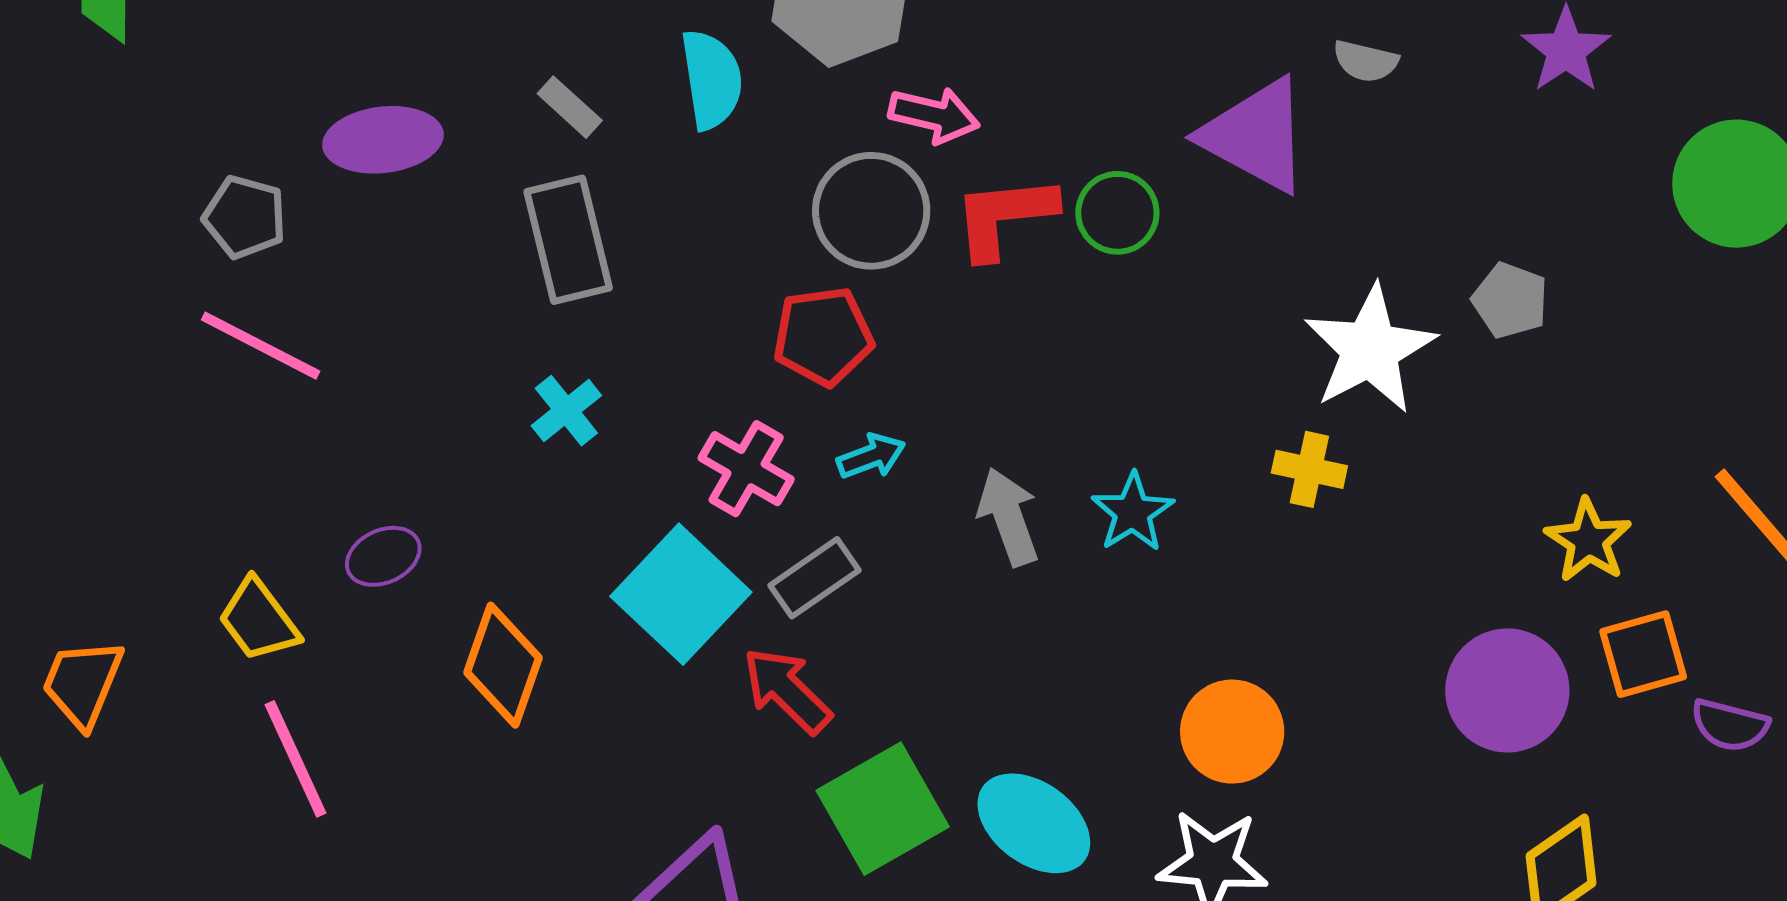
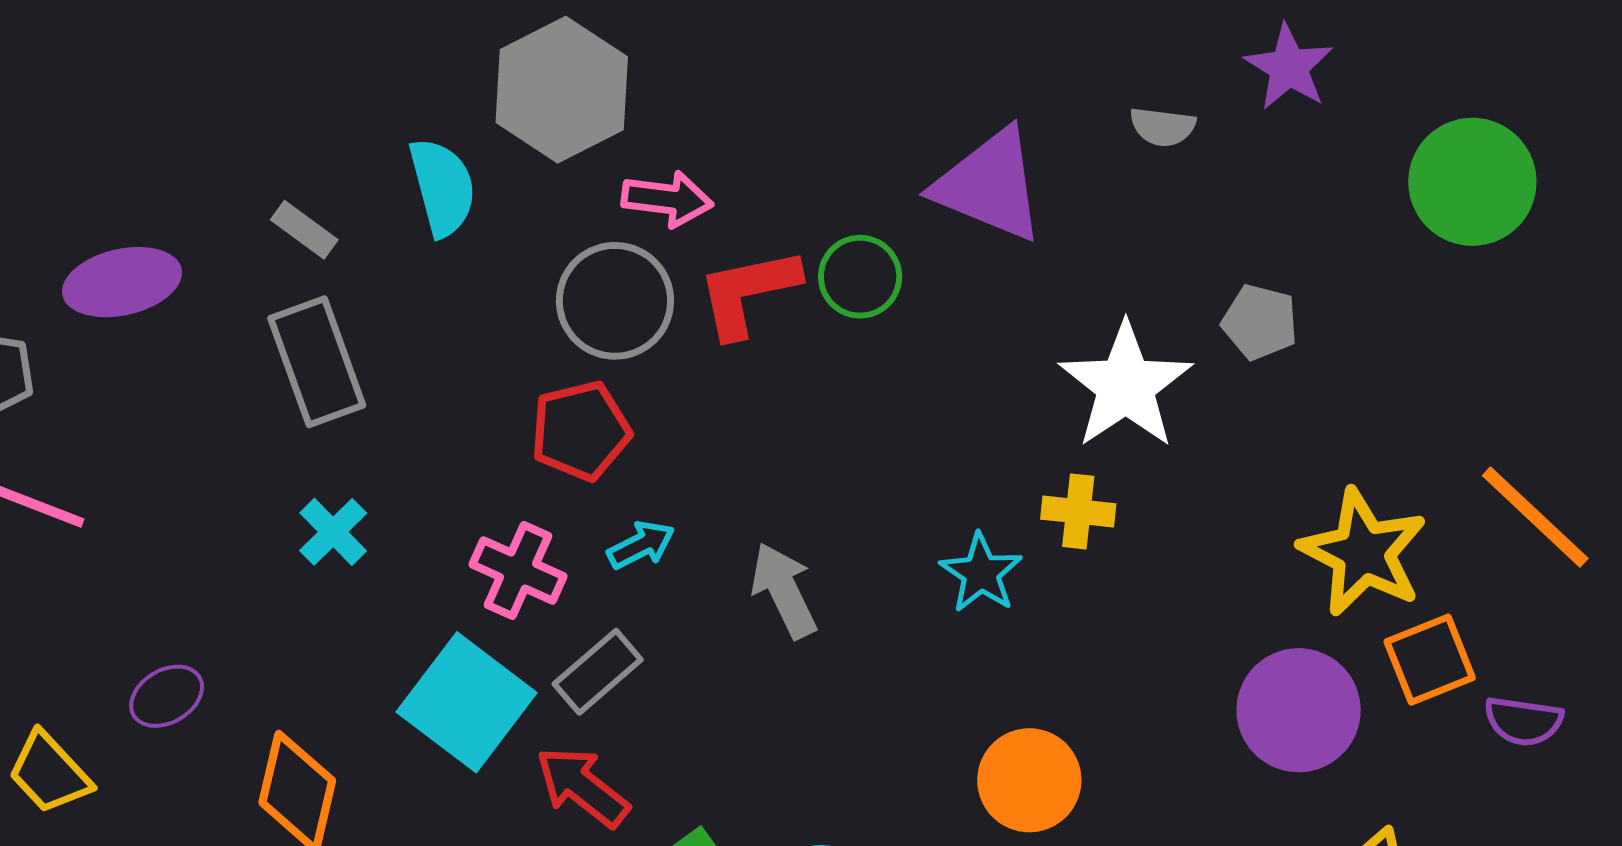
gray semicircle: (1366, 61) -> (1163, 127), moved
cyan star: (1133, 512) -> (981, 573), moved
yellow star: (1588, 540) -> (1363, 552), size x1.5

